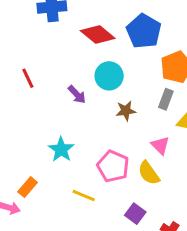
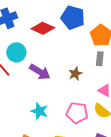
cyan circle: (109, 76) -> (16, 52), moved
purple arrow: (77, 95) -> (40, 72), size x1.5

